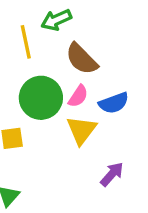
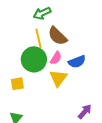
yellow line: (26, 42) -> (39, 38), moved
purple arrow: (112, 174) -> (85, 112), moved

